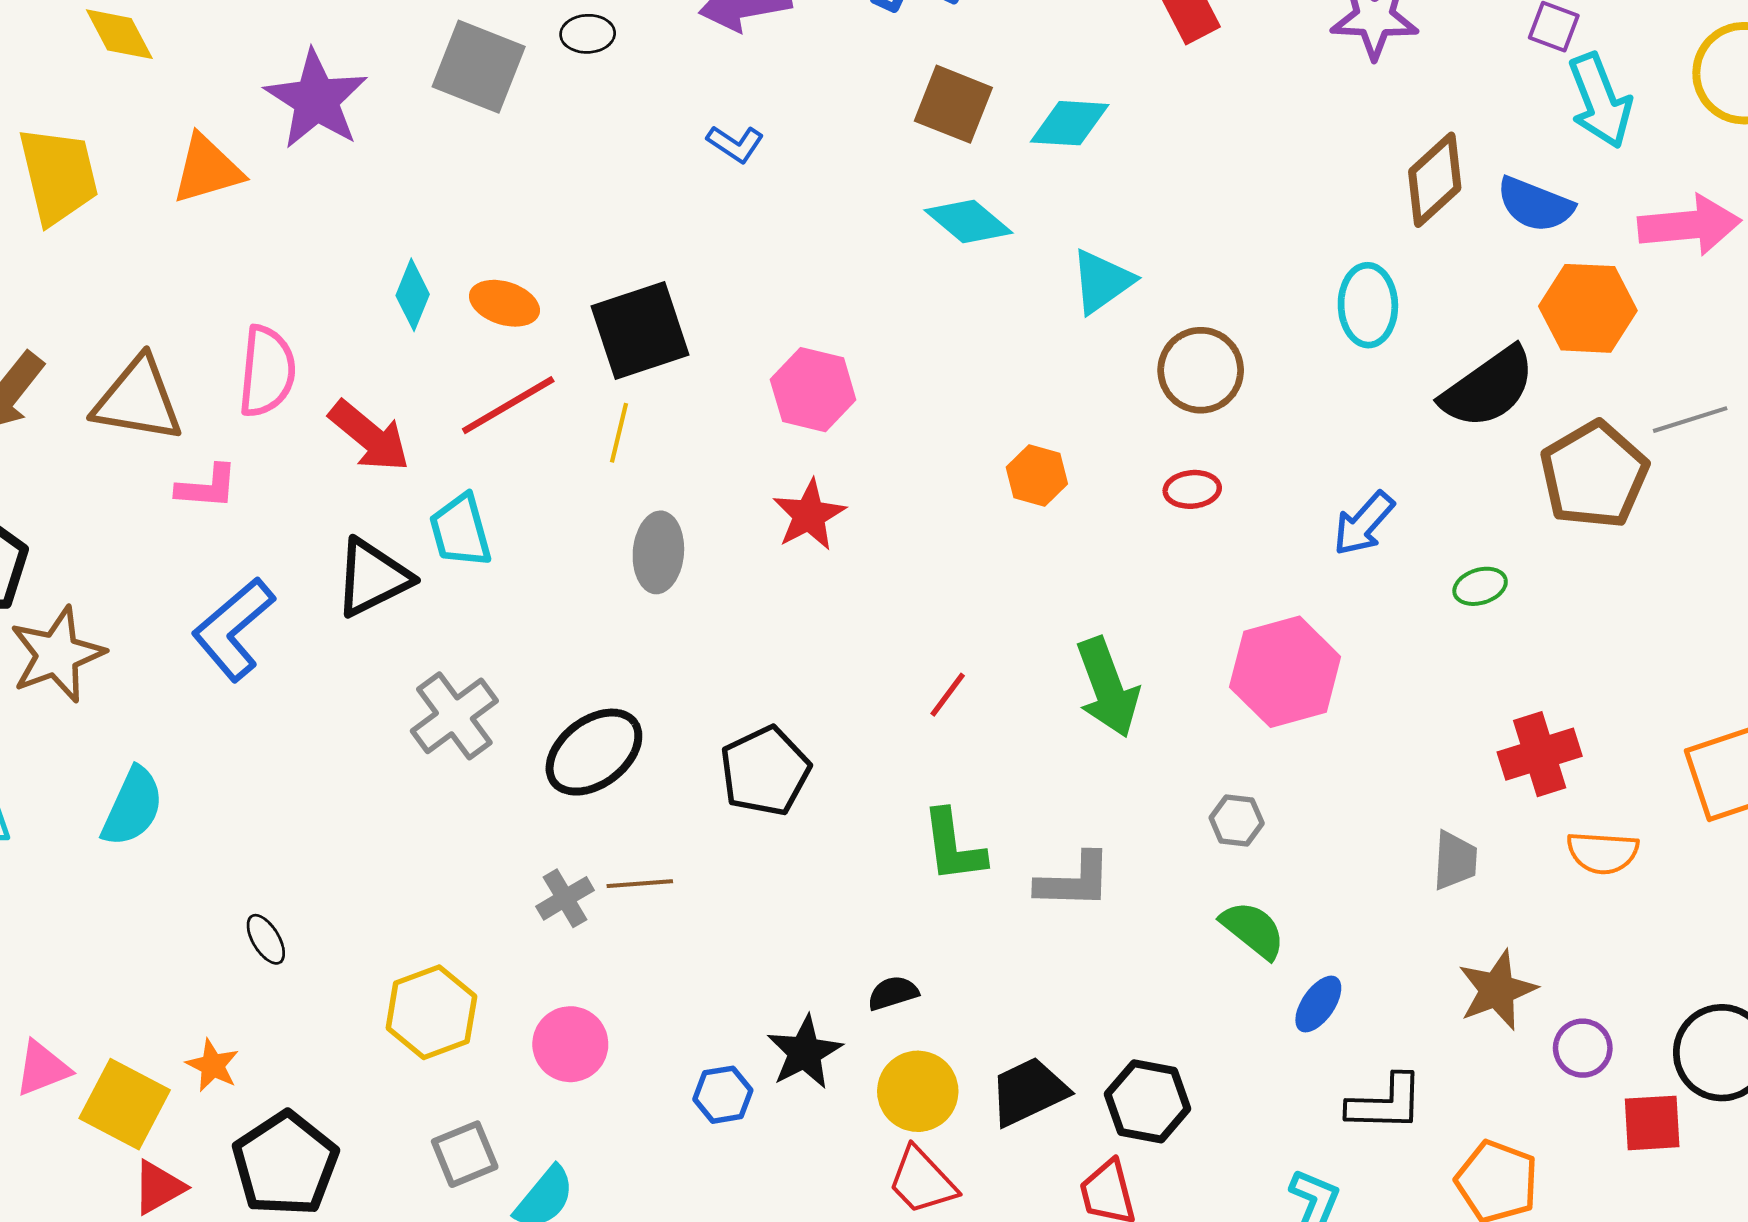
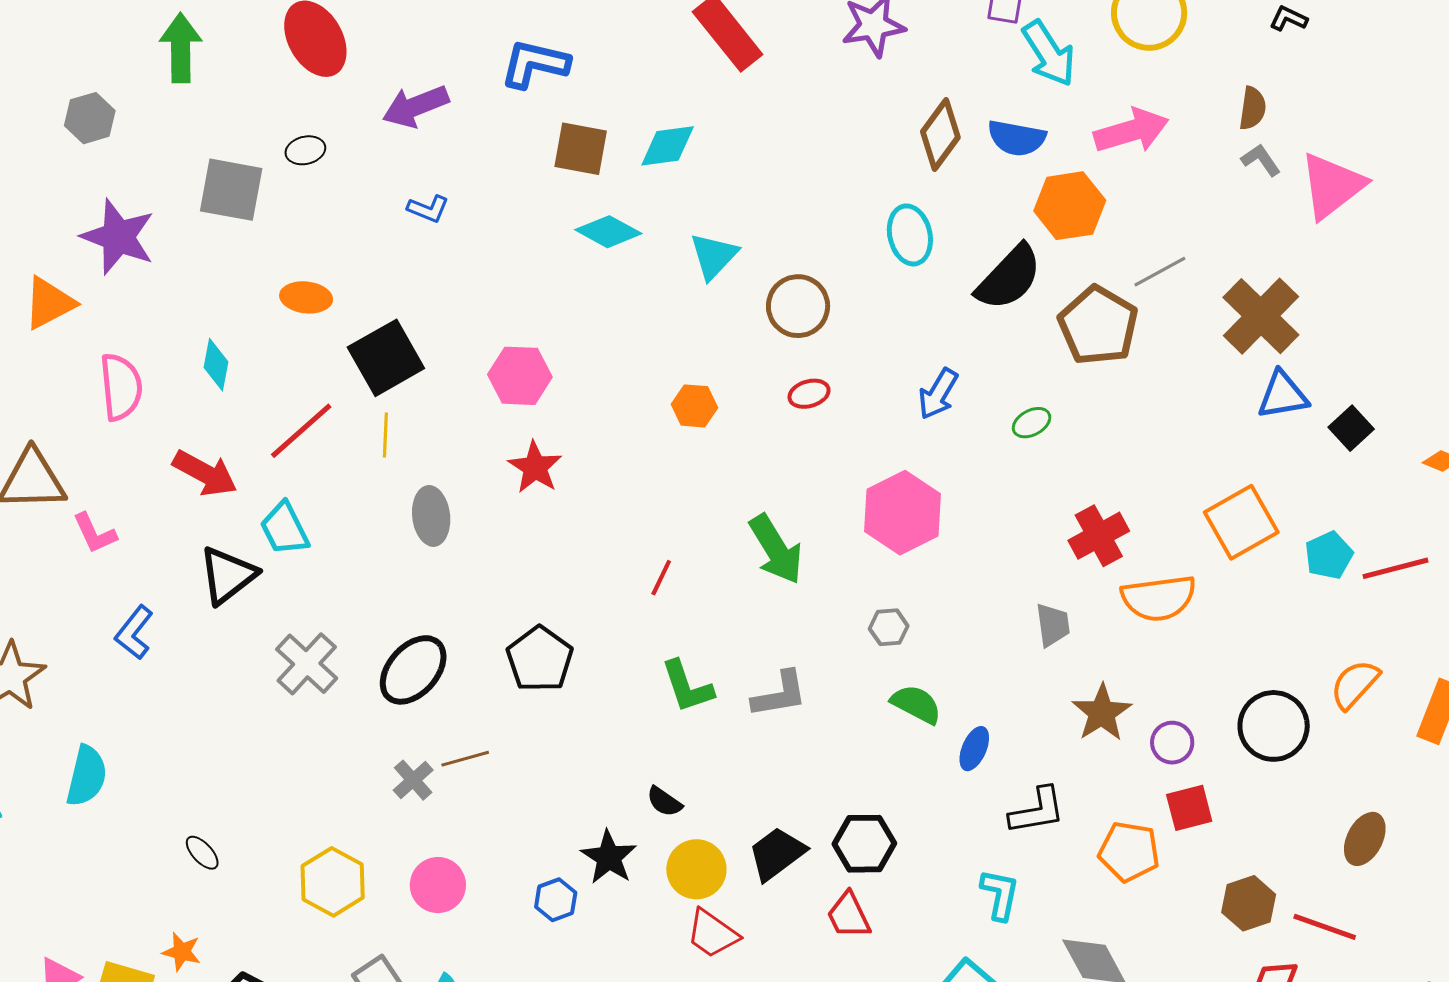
orange ellipse: (504, 303) -> (306, 297), moved
pink semicircle: (267, 371) -> (121, 387), moved
pink L-shape: (207, 487) -> (95, 533), turned 72
blue L-shape: (233, 629) -> (134, 633), size x0.7
orange semicircle: (1603, 853) -> (1159, 598), size x1.4
black semicircle: (893, 993) -> (664, 802), turned -117
red square: (1652, 1123) -> (1189, 808), moved

